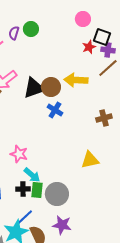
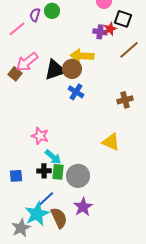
purple cross: (108, 50) -> (100, 32), moved
yellow arrow: (76, 80) -> (82, 56), moved
yellow triangle: (90, 160) -> (111, 142), turned 36
purple star: (62, 225) -> (83, 207), turned 30

